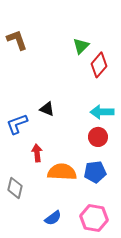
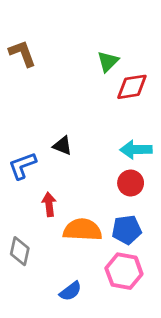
red diamond: (99, 65) -> (132, 87), turned 40
pink hexagon: (94, 218) -> (124, 271), moved

